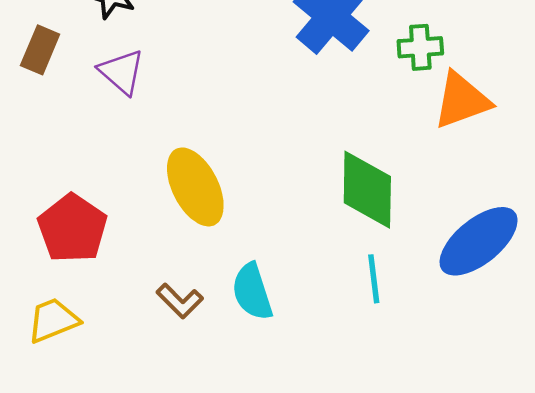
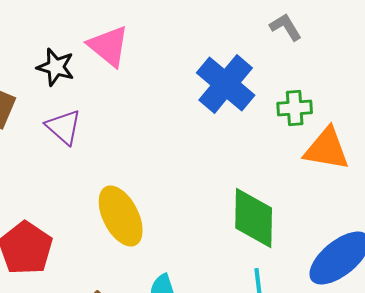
orange triangle: (462, 100) -> (327, 149), turned 30

